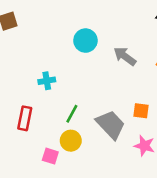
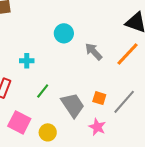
yellow circle: (71, 141) -> (48, 132), moved
pink square: (50, 156) -> (19, 122), size x1.6

